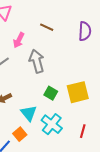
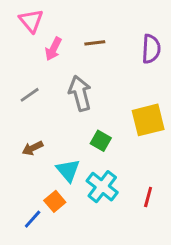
brown line: (47, 27) -> (95, 43), turned -32
pink arrow: (19, 40) -> (53, 49), moved
yellow square: (78, 92) -> (148, 120), moved

